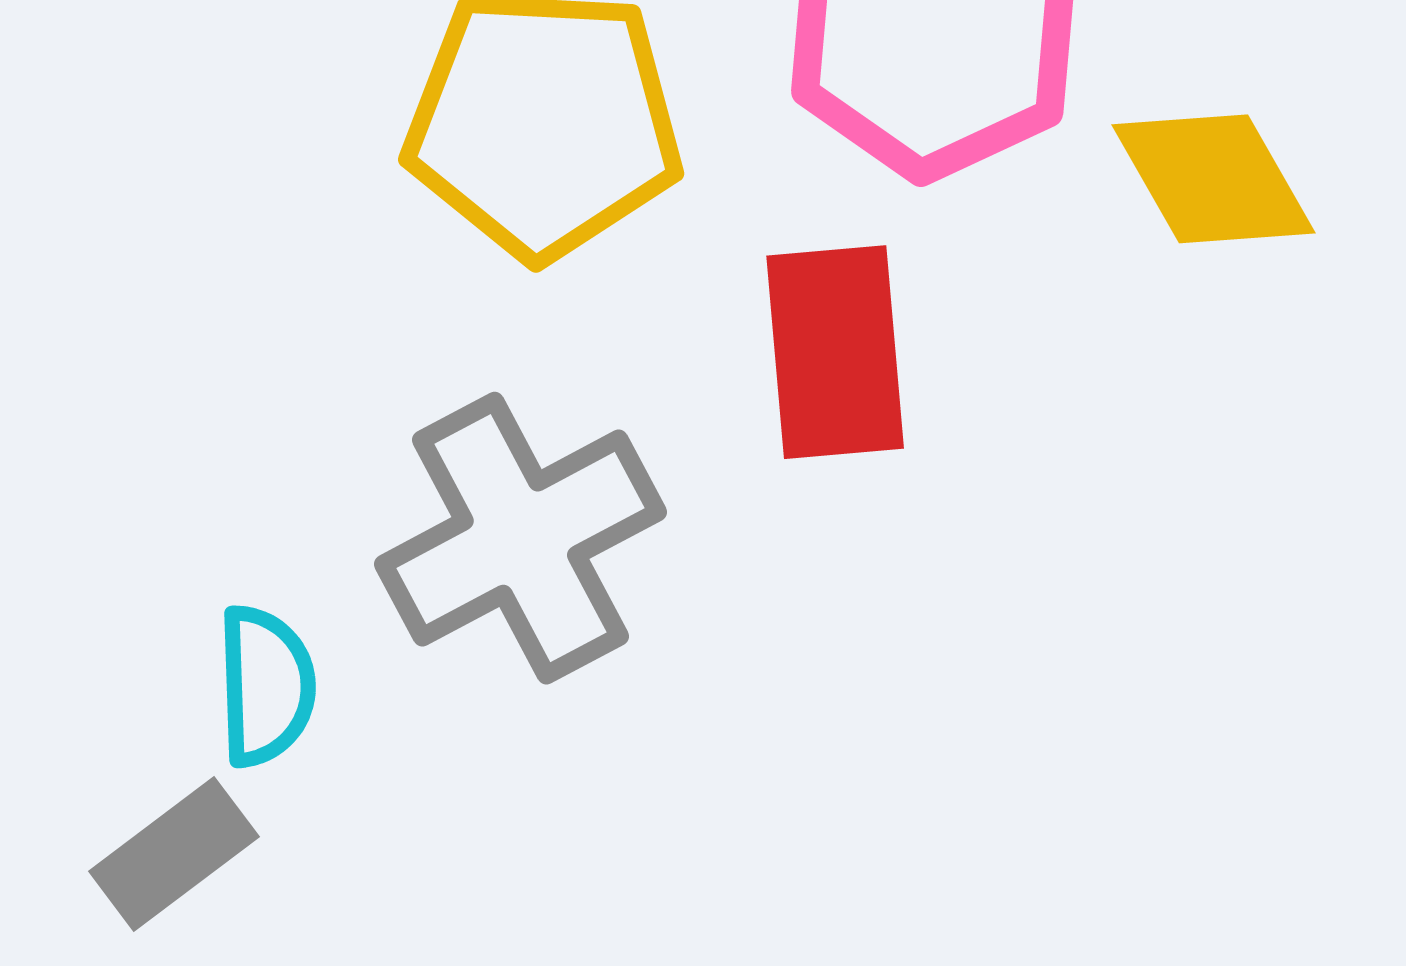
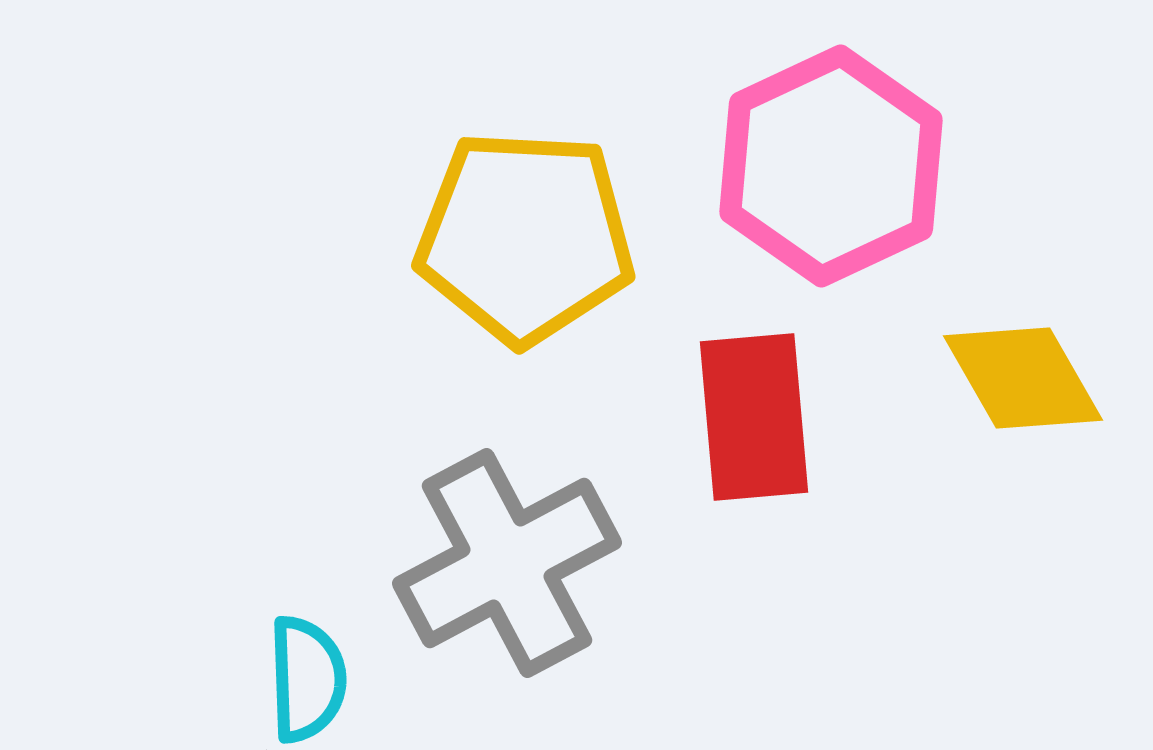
yellow diamond: (1213, 179) -> (1023, 378), moved

